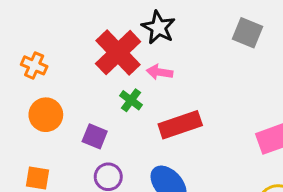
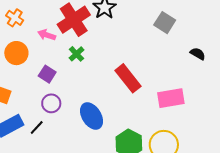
pink arrow: (159, 72) -> (47, 35), moved
red rectangle: (180, 125) -> (128, 78), moved, turned 60

